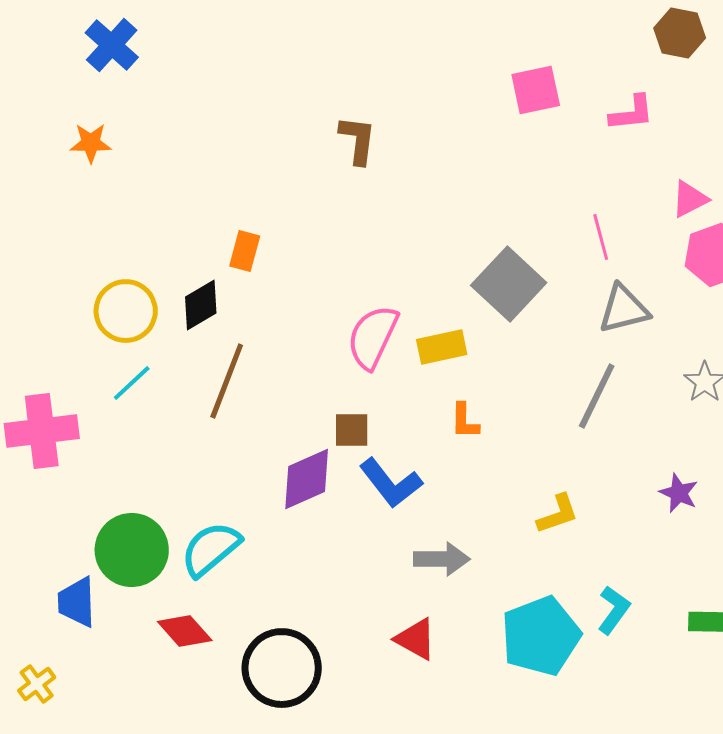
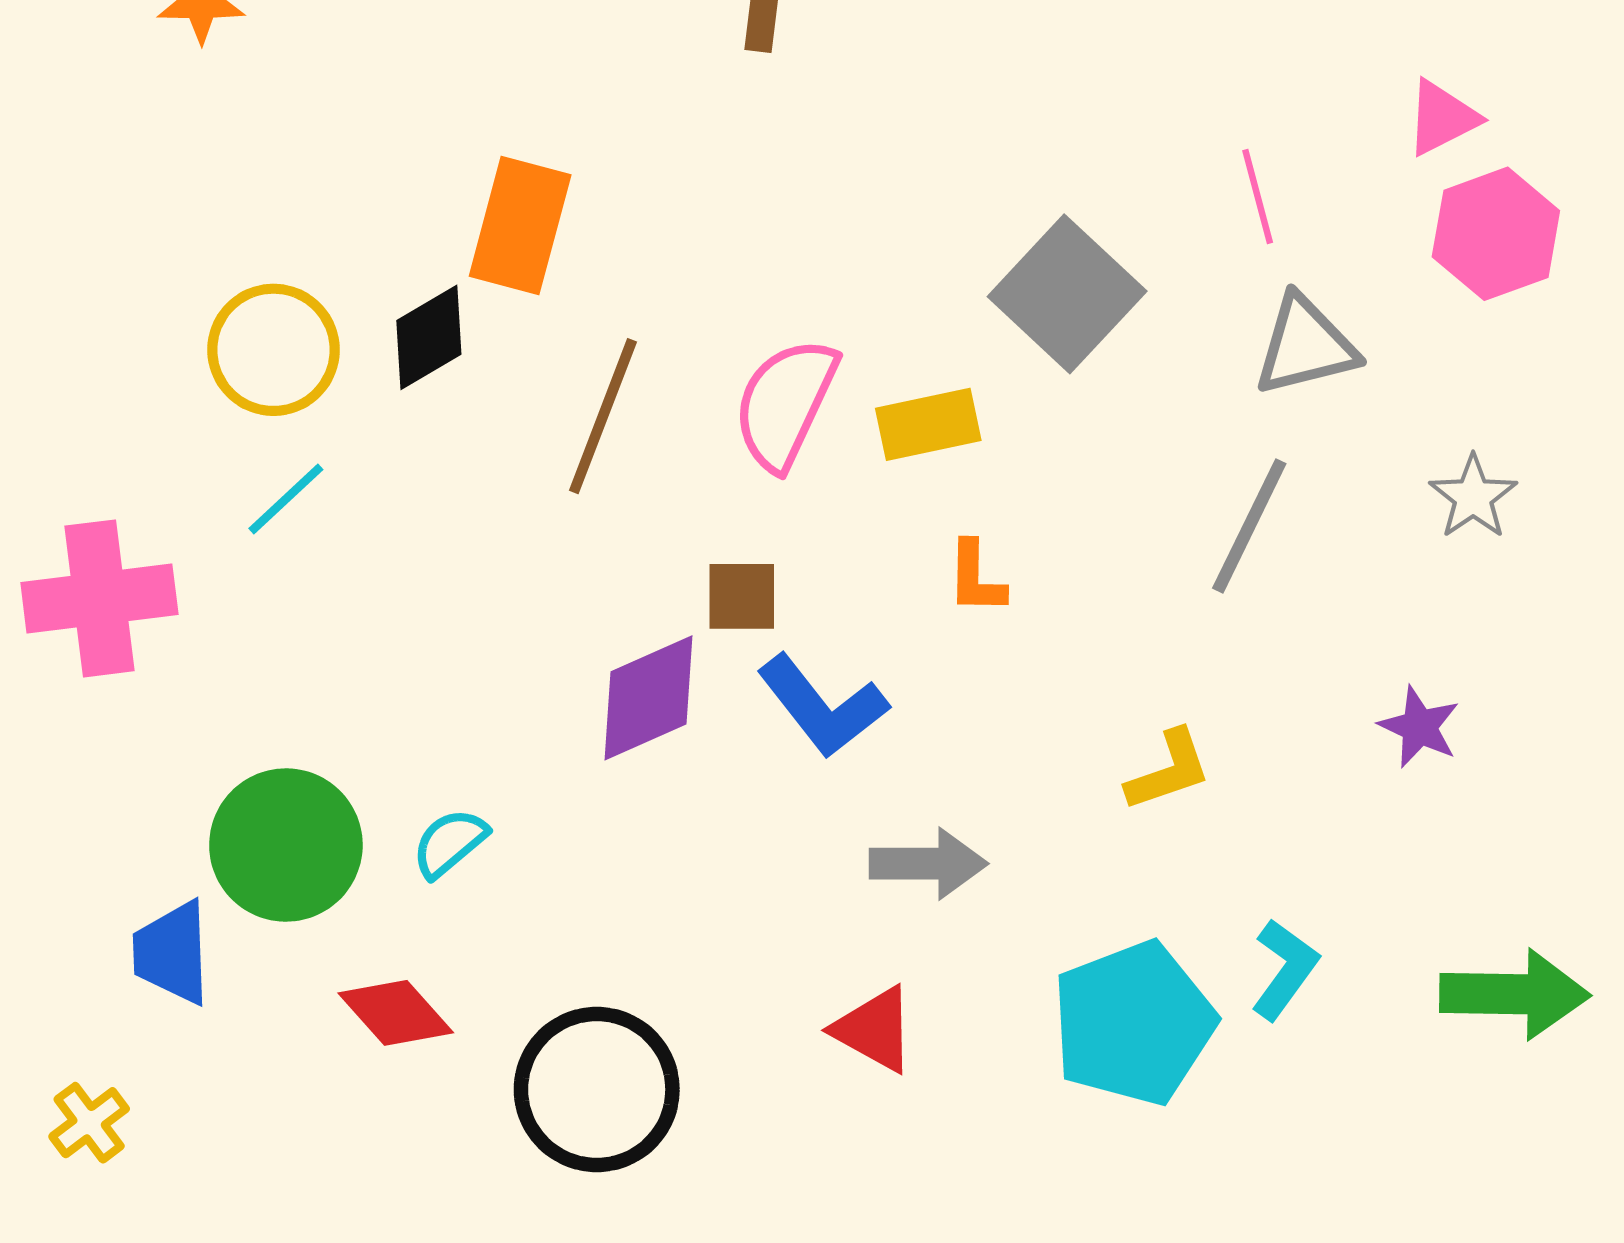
orange rectangle: (245, 251) -> (520, 226), size x1.6
brown line: (227, 381) -> (603, 416), moved
cyan semicircle: (211, 549) -> (450, 843), size x0.6

